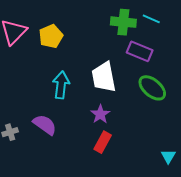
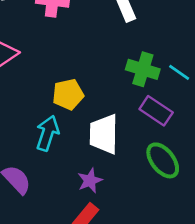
yellow pentagon: (51, 36) -> (68, 94), moved

